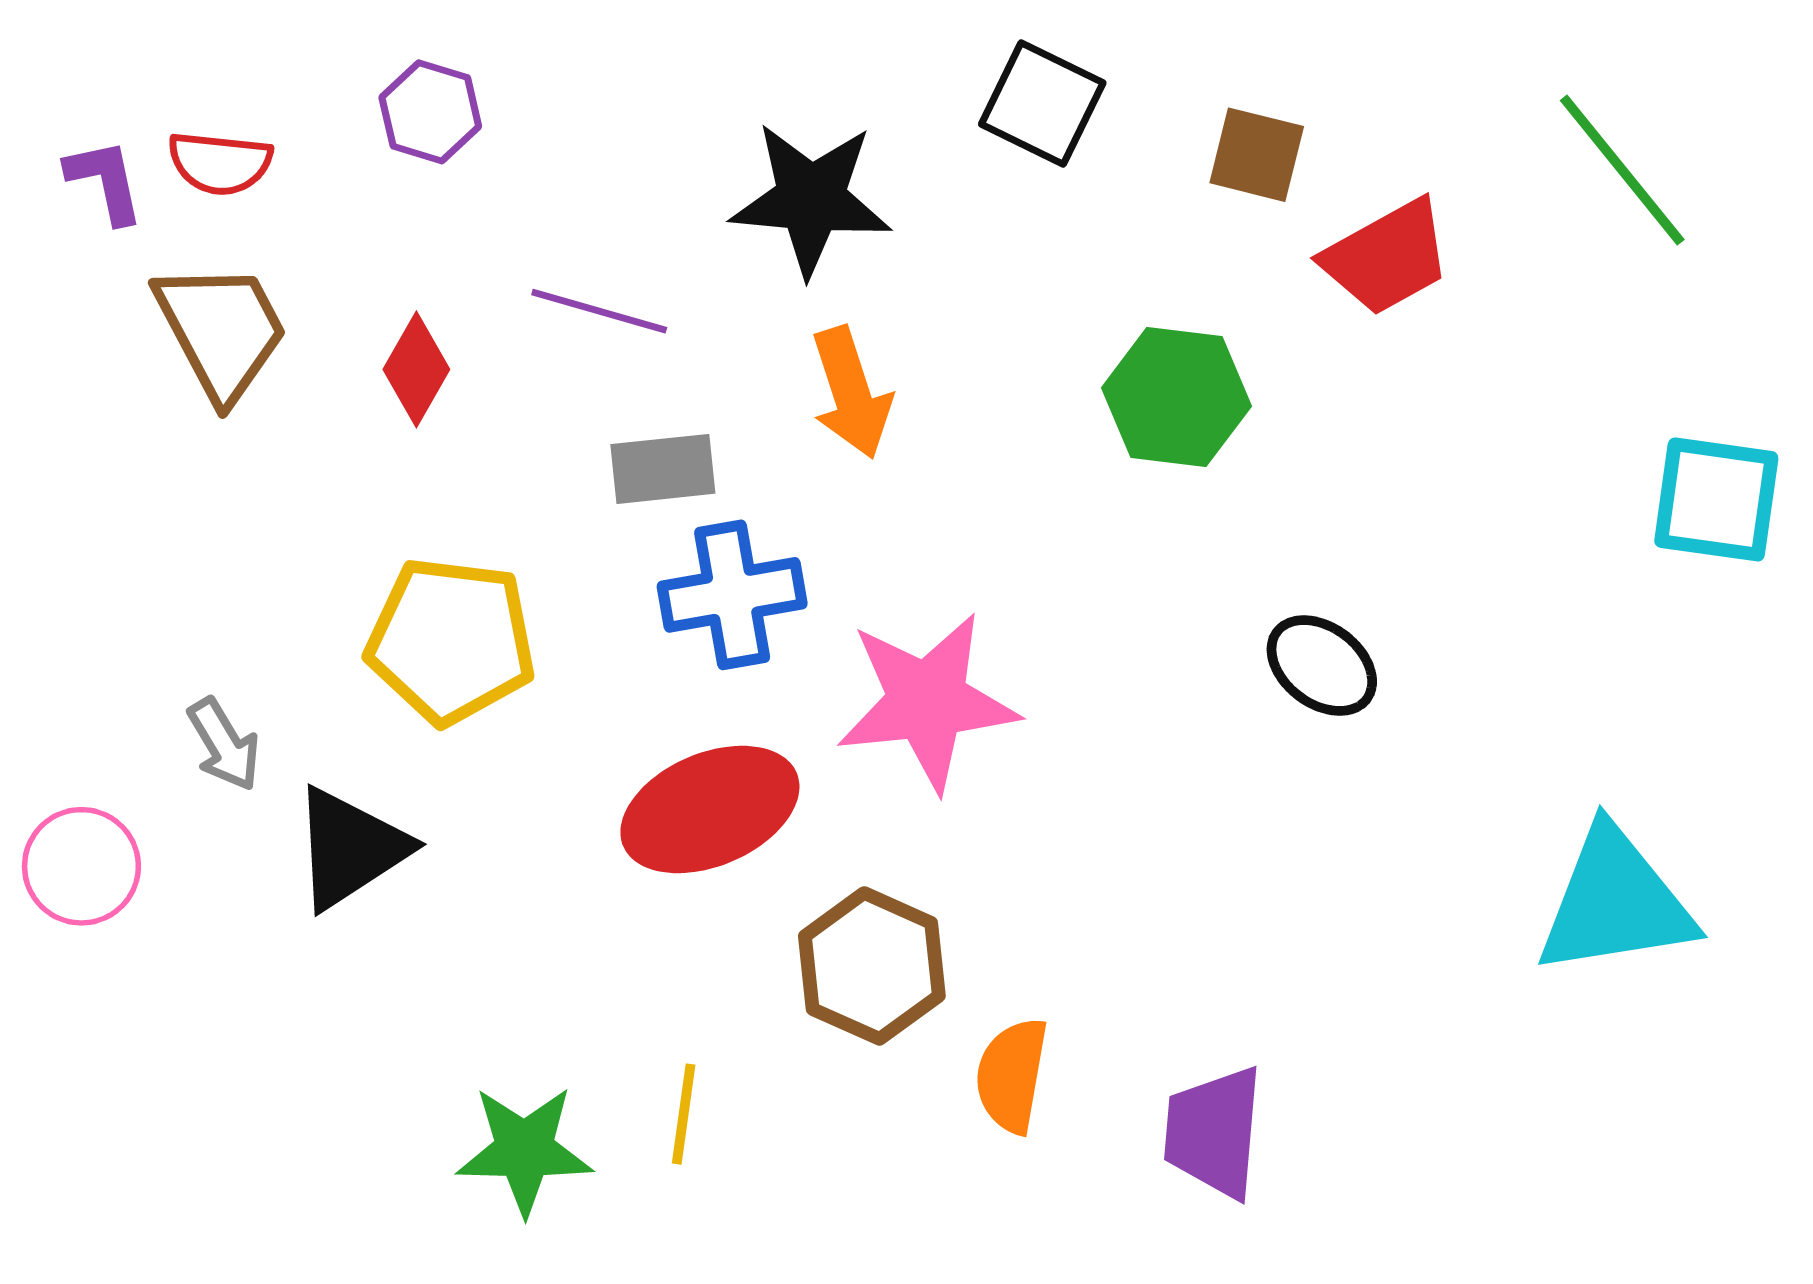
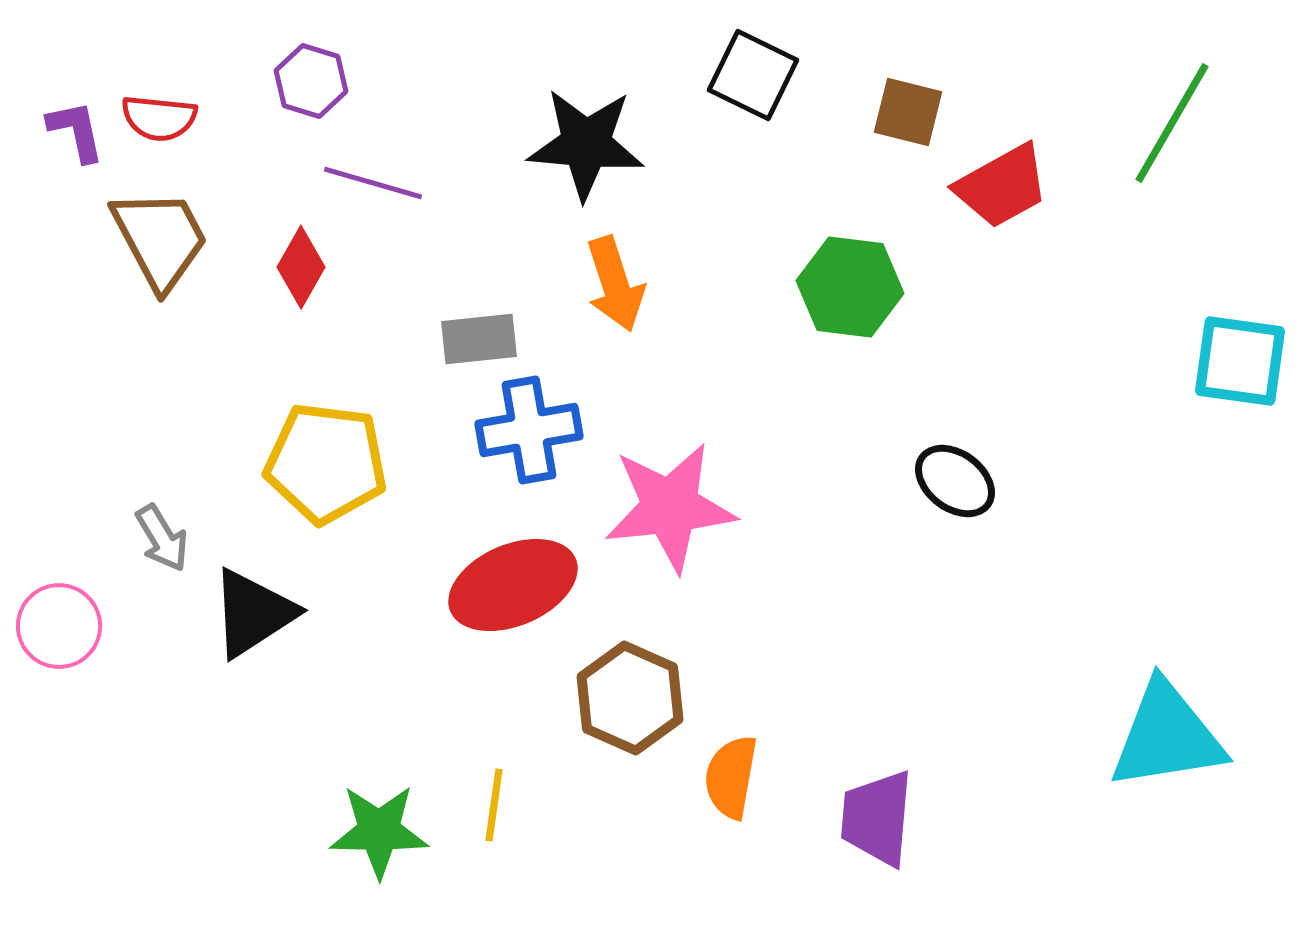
green line: (1622, 170) -> (1172, 123), turned 69
purple line: (599, 311) -> (373, 183), moved
cyan triangle: (1615, 902) -> (1167, 736), moved

